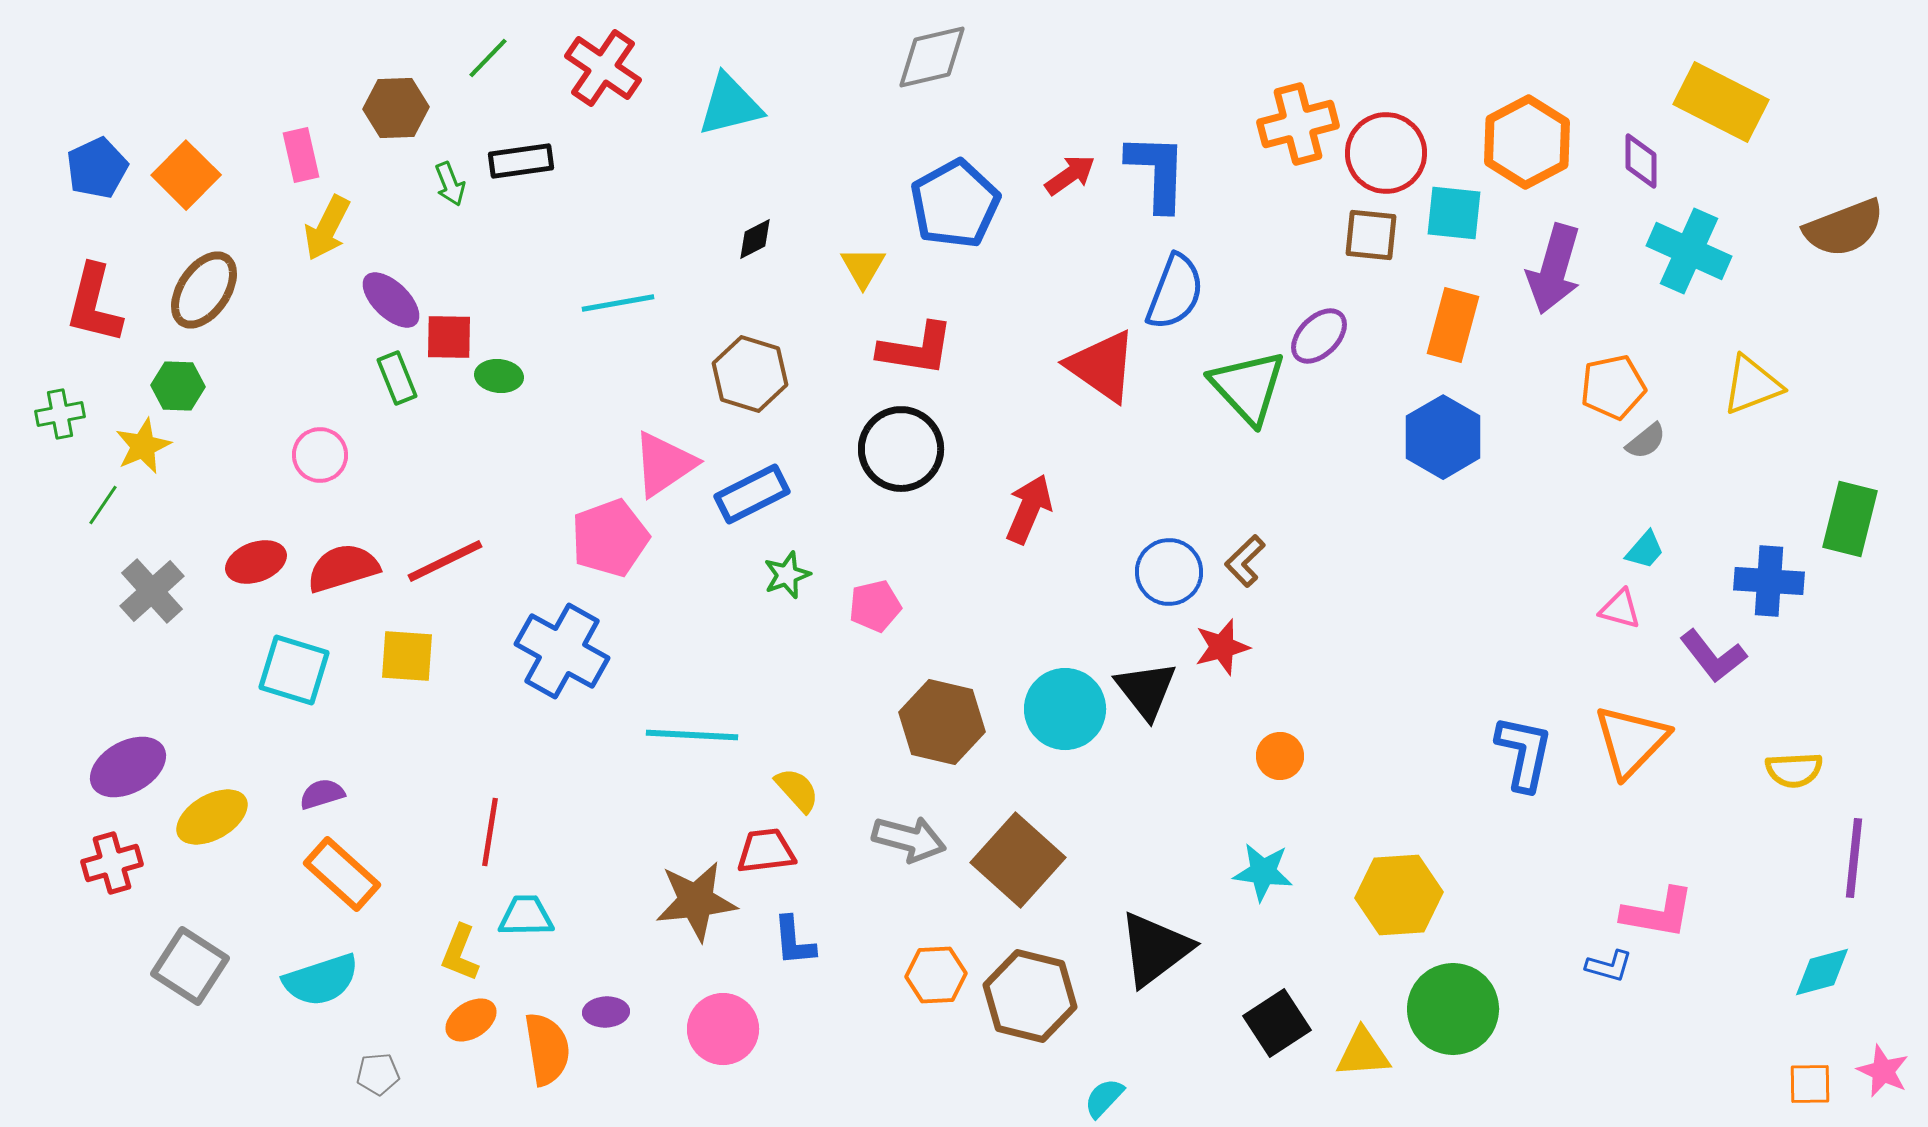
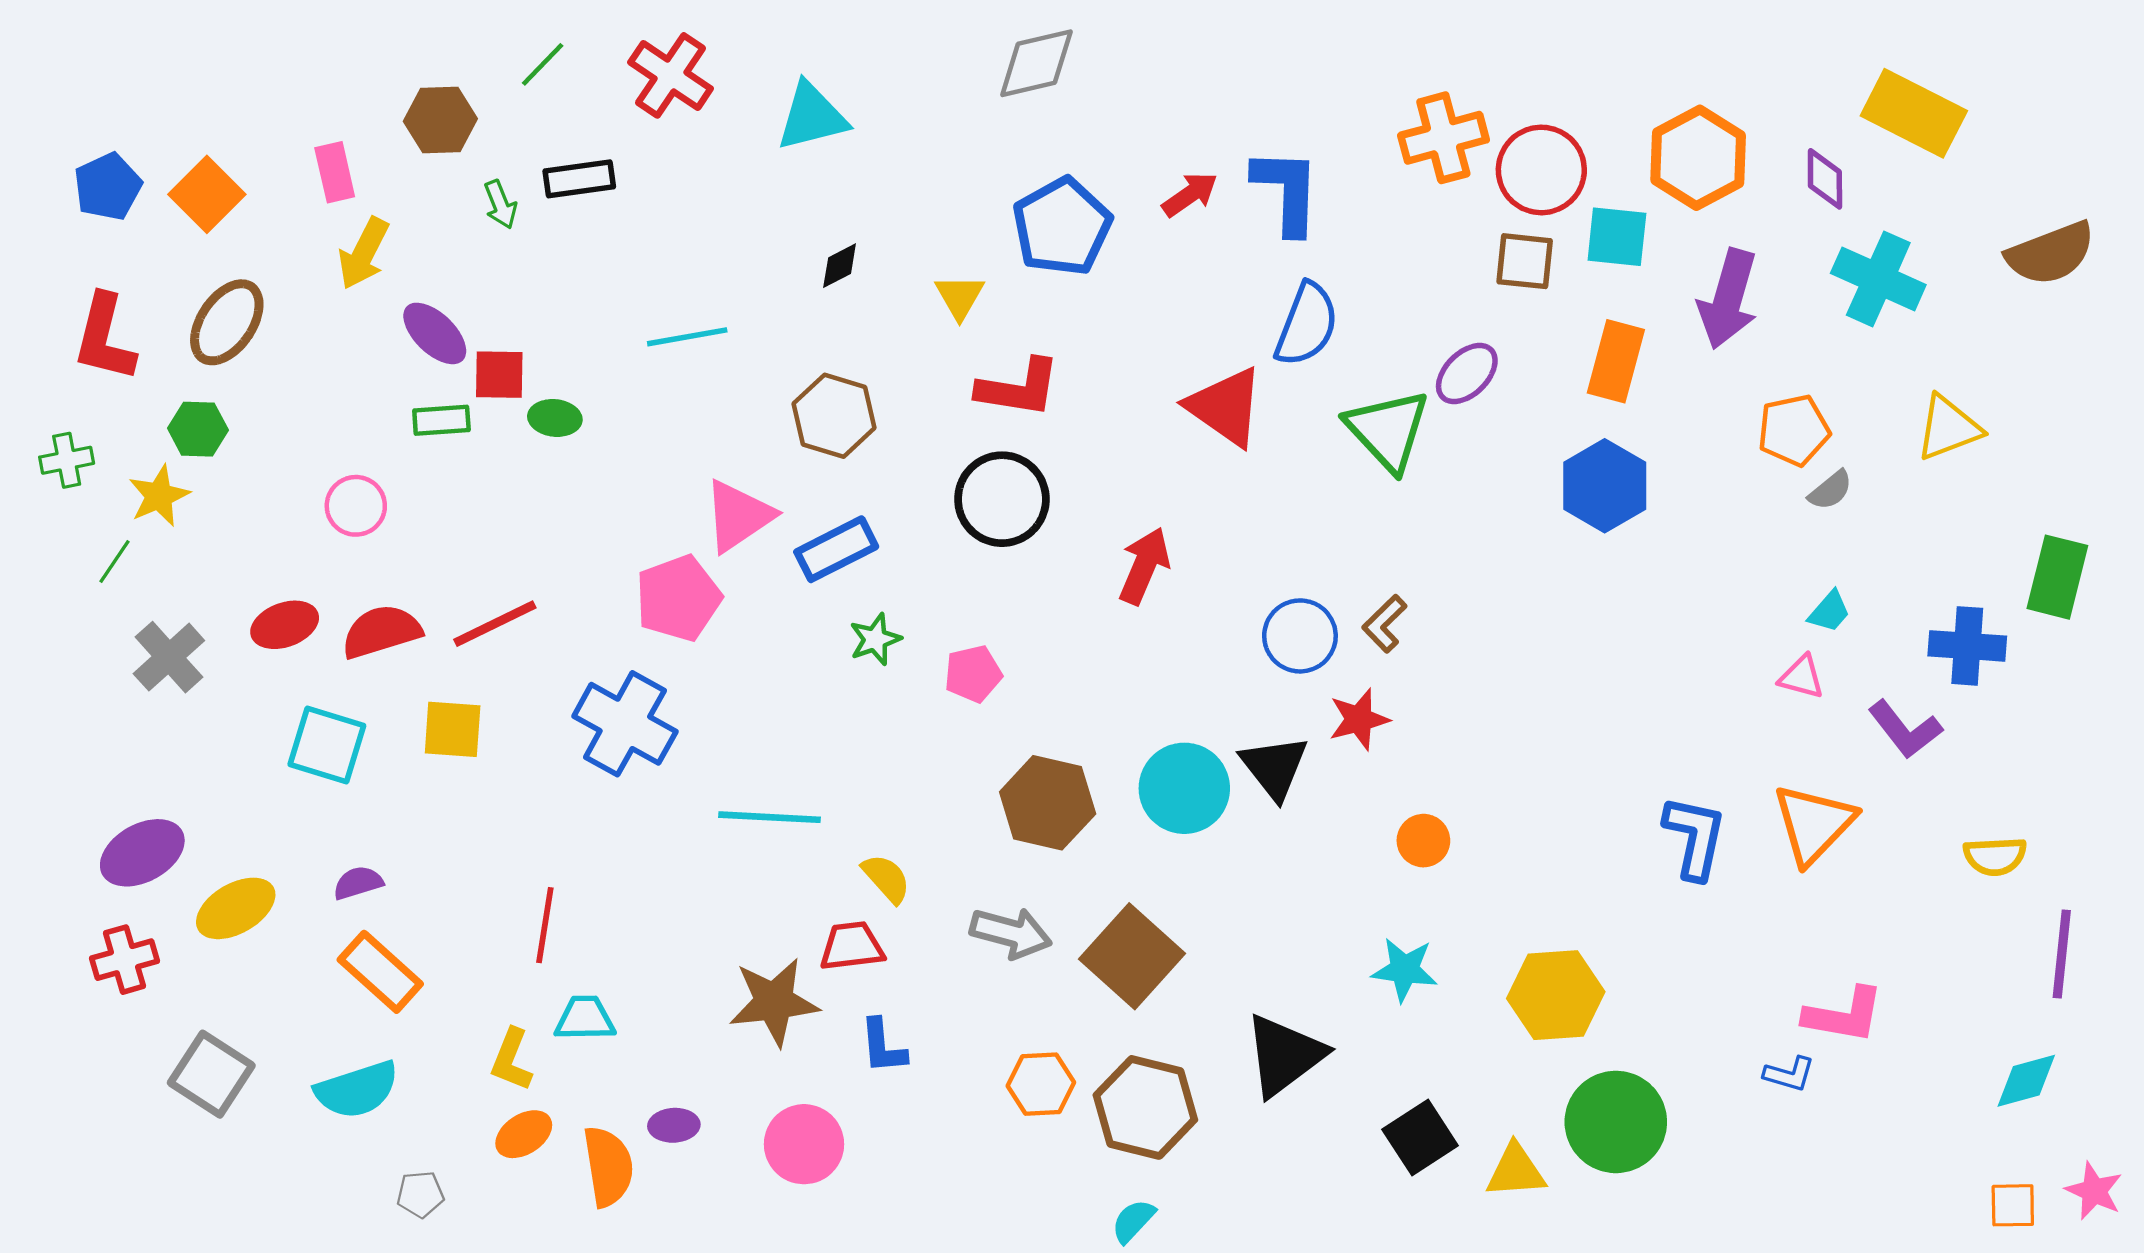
green rectangle: (397, 378) -> (441, 420), turned -72
cyan semicircle: (1104, 1098) -> (1133, 1221), moved

